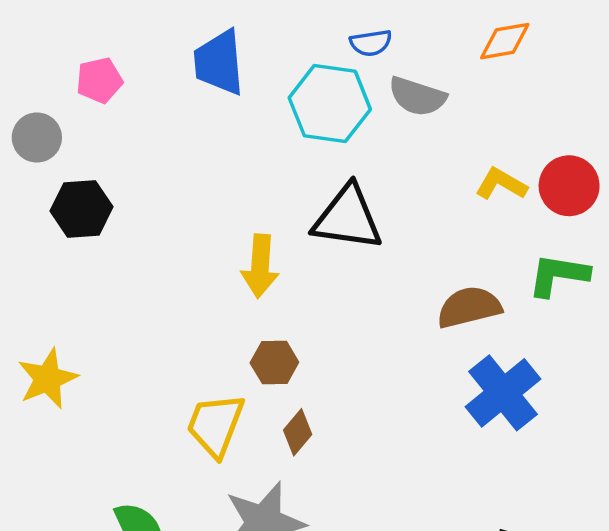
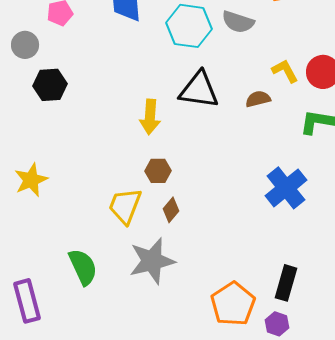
yellow L-shape: (501, 184) -> (285, 71), turned 32
brown semicircle: (469, 307) -> (258, 99), moved, size x0.7

